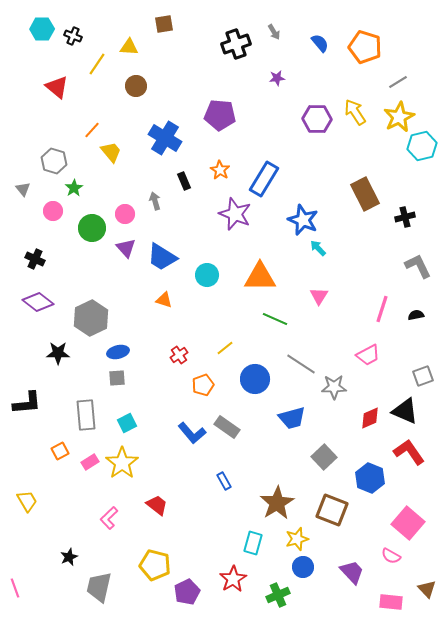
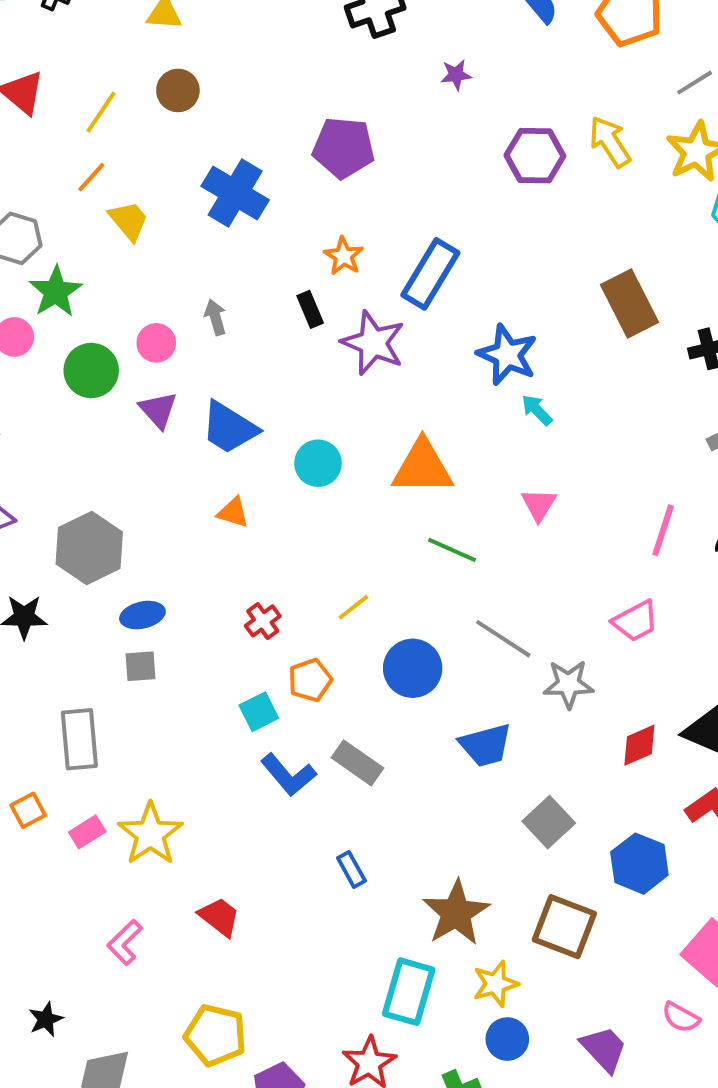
yellow line: (97, 64) -> (101, 112), moved
black rectangle: (184, 181) -> (310, 309), moved
green star: (74, 188) -> (56, 292), size x1.5
cyan square: (127, 423) -> (259, 712), moved
cyan rectangle: (253, 543) -> (409, 992), size x1.4

